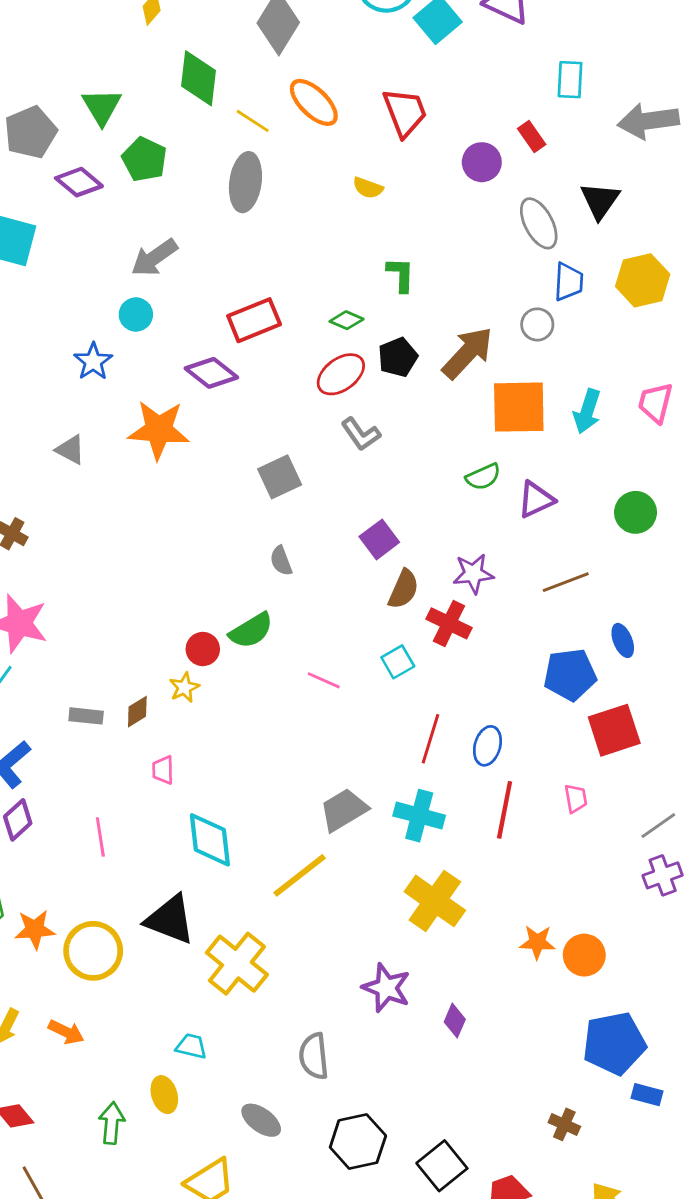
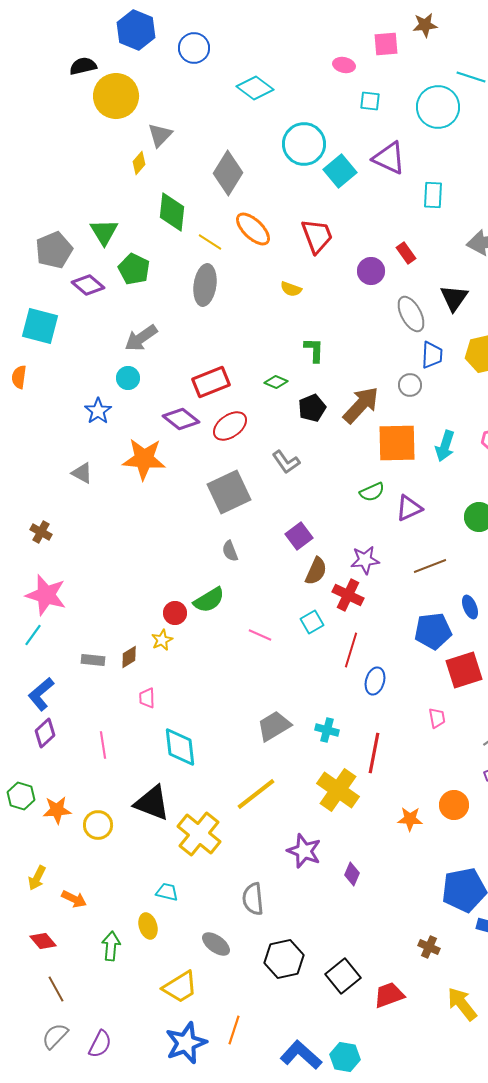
cyan rectangle: (570, 80) -> (433, 195), moved
red ellipse: (341, 374) -> (230, 426), moved
gray square: (280, 477) -> (229, 492), size x1.4
red line: (431, 739) -> (351, 650), moved
red line: (505, 810) -> (374, 753), moved
cyan cross: (419, 816) -> (327, 730), size x0.7
yellow line: (300, 875) -> (256, 794), moved
yellow circle: (93, 951) -> (98, 825), size x0.7
orange circle: (584, 955) -> (454, 805), moved
orange arrow: (66, 1032) -> (74, 899), moved

